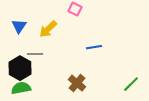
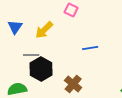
black hexagon: (20, 68) -> (41, 69), moved

